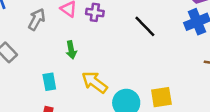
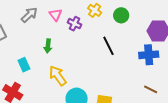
cyan rectangle: (49, 82) -> (24, 65), turned -32

